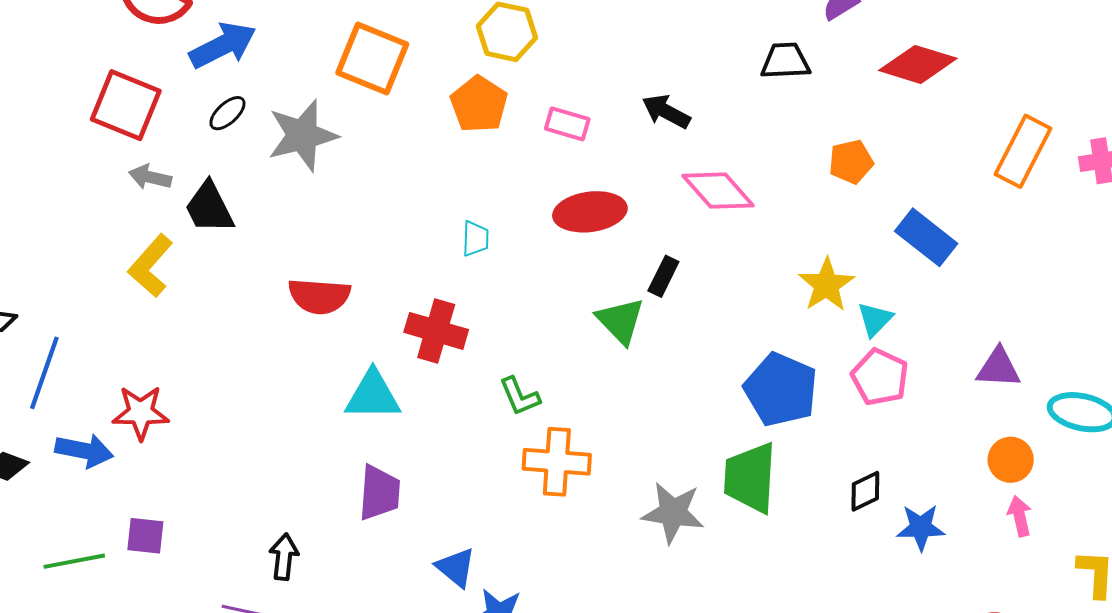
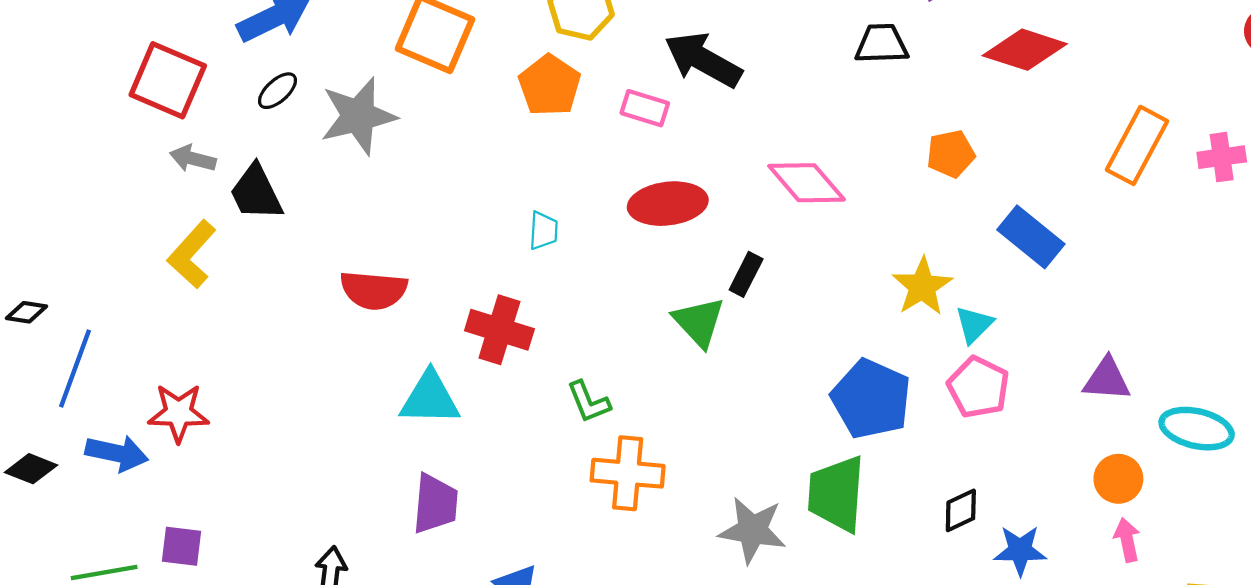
black arrow: (666, 112) -> (703, 60), moved, size x1.5

